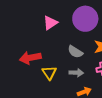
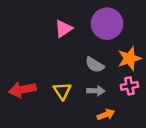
red arrow: (30, 58) -> (22, 90), moved

